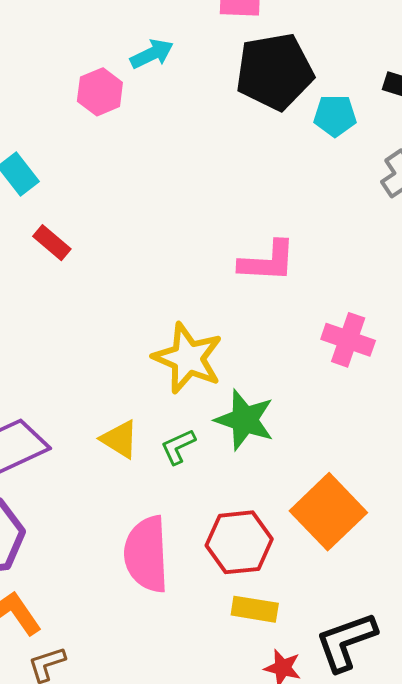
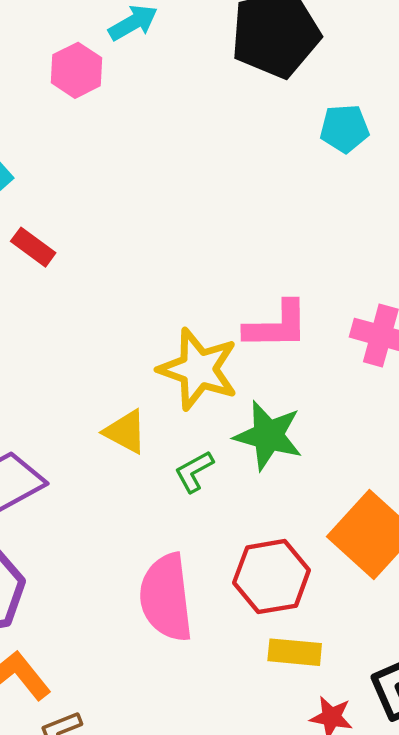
cyan pentagon: (335, 116) -> (344, 129), moved
pink L-shape: (267, 261) -> (277, 325), moved
yellow triangle: (120, 439) -> (125, 432), moved

